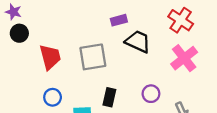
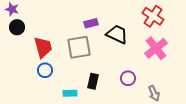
purple rectangle: (119, 20) -> (91, 23), moved
blue circle: (53, 97) -> (45, 70), moved

